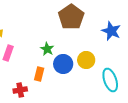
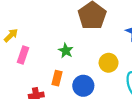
blue circle: (63, 64) -> (83, 86), moved

